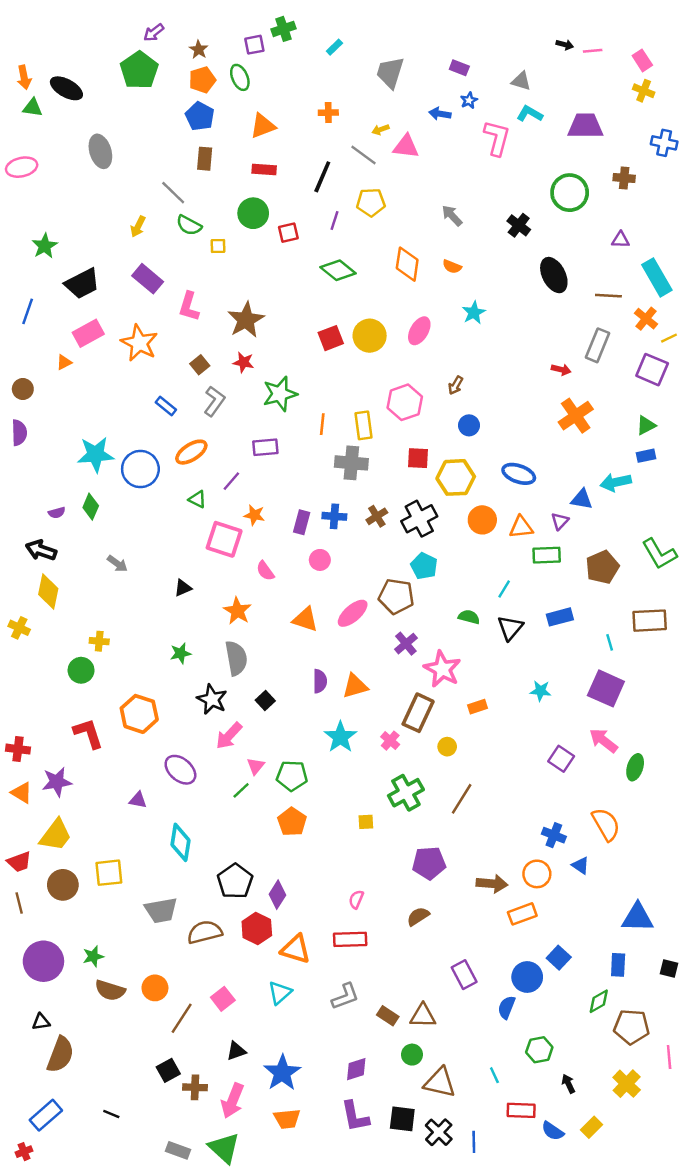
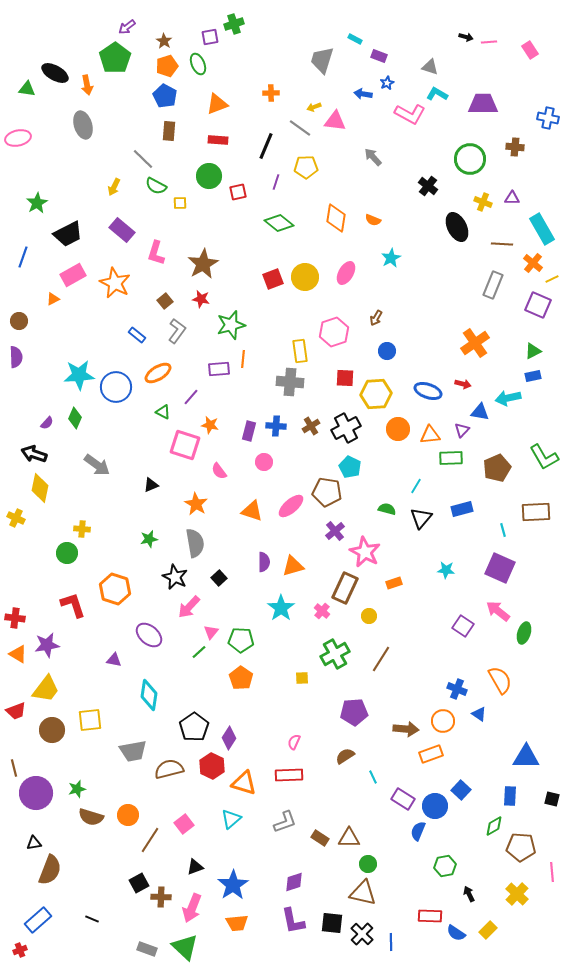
cyan rectangle: (334, 47) -> (355, 39), moved, turned 72
orange arrow: (24, 77) -> (87, 85), moved
yellow cross: (644, 91) -> (483, 202), moved
pink L-shape: (497, 138) -> (410, 114), turned 104
gray arrow: (452, 216) -> (373, 157), moved
red arrow: (561, 370) -> (463, 384), moved
orange line: (322, 424) -> (243, 359), moved
purple semicircle: (57, 513) -> (47, 423), turned -32
gray arrow: (117, 564) -> (97, 465), size x1.5
brown line: (19, 903) -> (14, 768), moved
purple rectangle: (464, 975) -> (403, 799), moved, turned -30
green circle: (412, 1055) -> (368, 864), moved
cyan line: (494, 1075) -> (373, 777), moved

